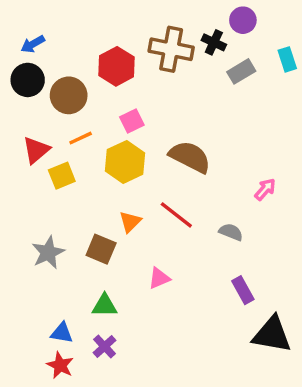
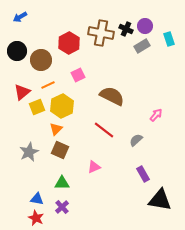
purple circle: (243, 20) -> (145, 26), moved
blue arrow: (33, 44) -> (20, 17), moved
yellow hexagon: (125, 162) -> (62, 106), moved
orange triangle: (130, 222) -> (56, 129), moved
gray semicircle: (231, 232) -> (136, 140), turned -64

